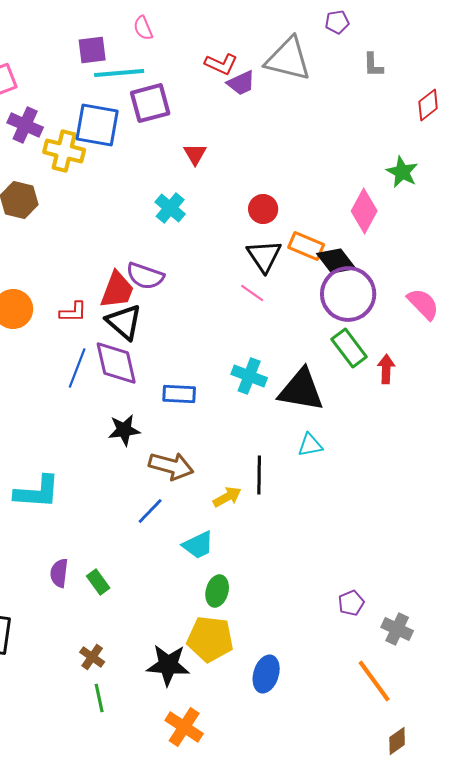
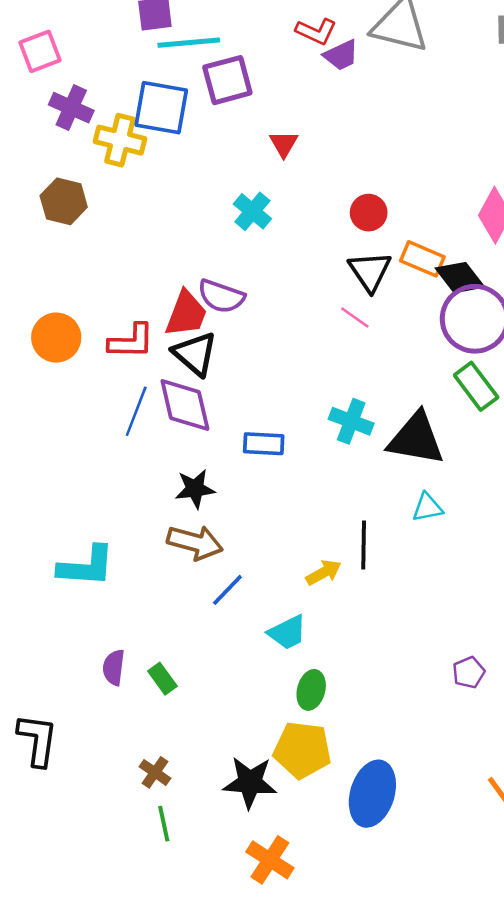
red L-shape: (73, 312) -> (131, 341), size x1.4
brown arrow: (171, 466) -> (195, 542), moved
purple pentagon: (351, 603) -> (469, 672), moved
blue ellipse: (266, 674) -> (372, 794), size x1.4

